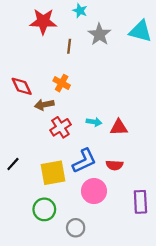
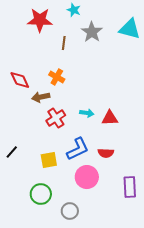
yellow square: (53, 173) -> (49, 160), size x0.7

